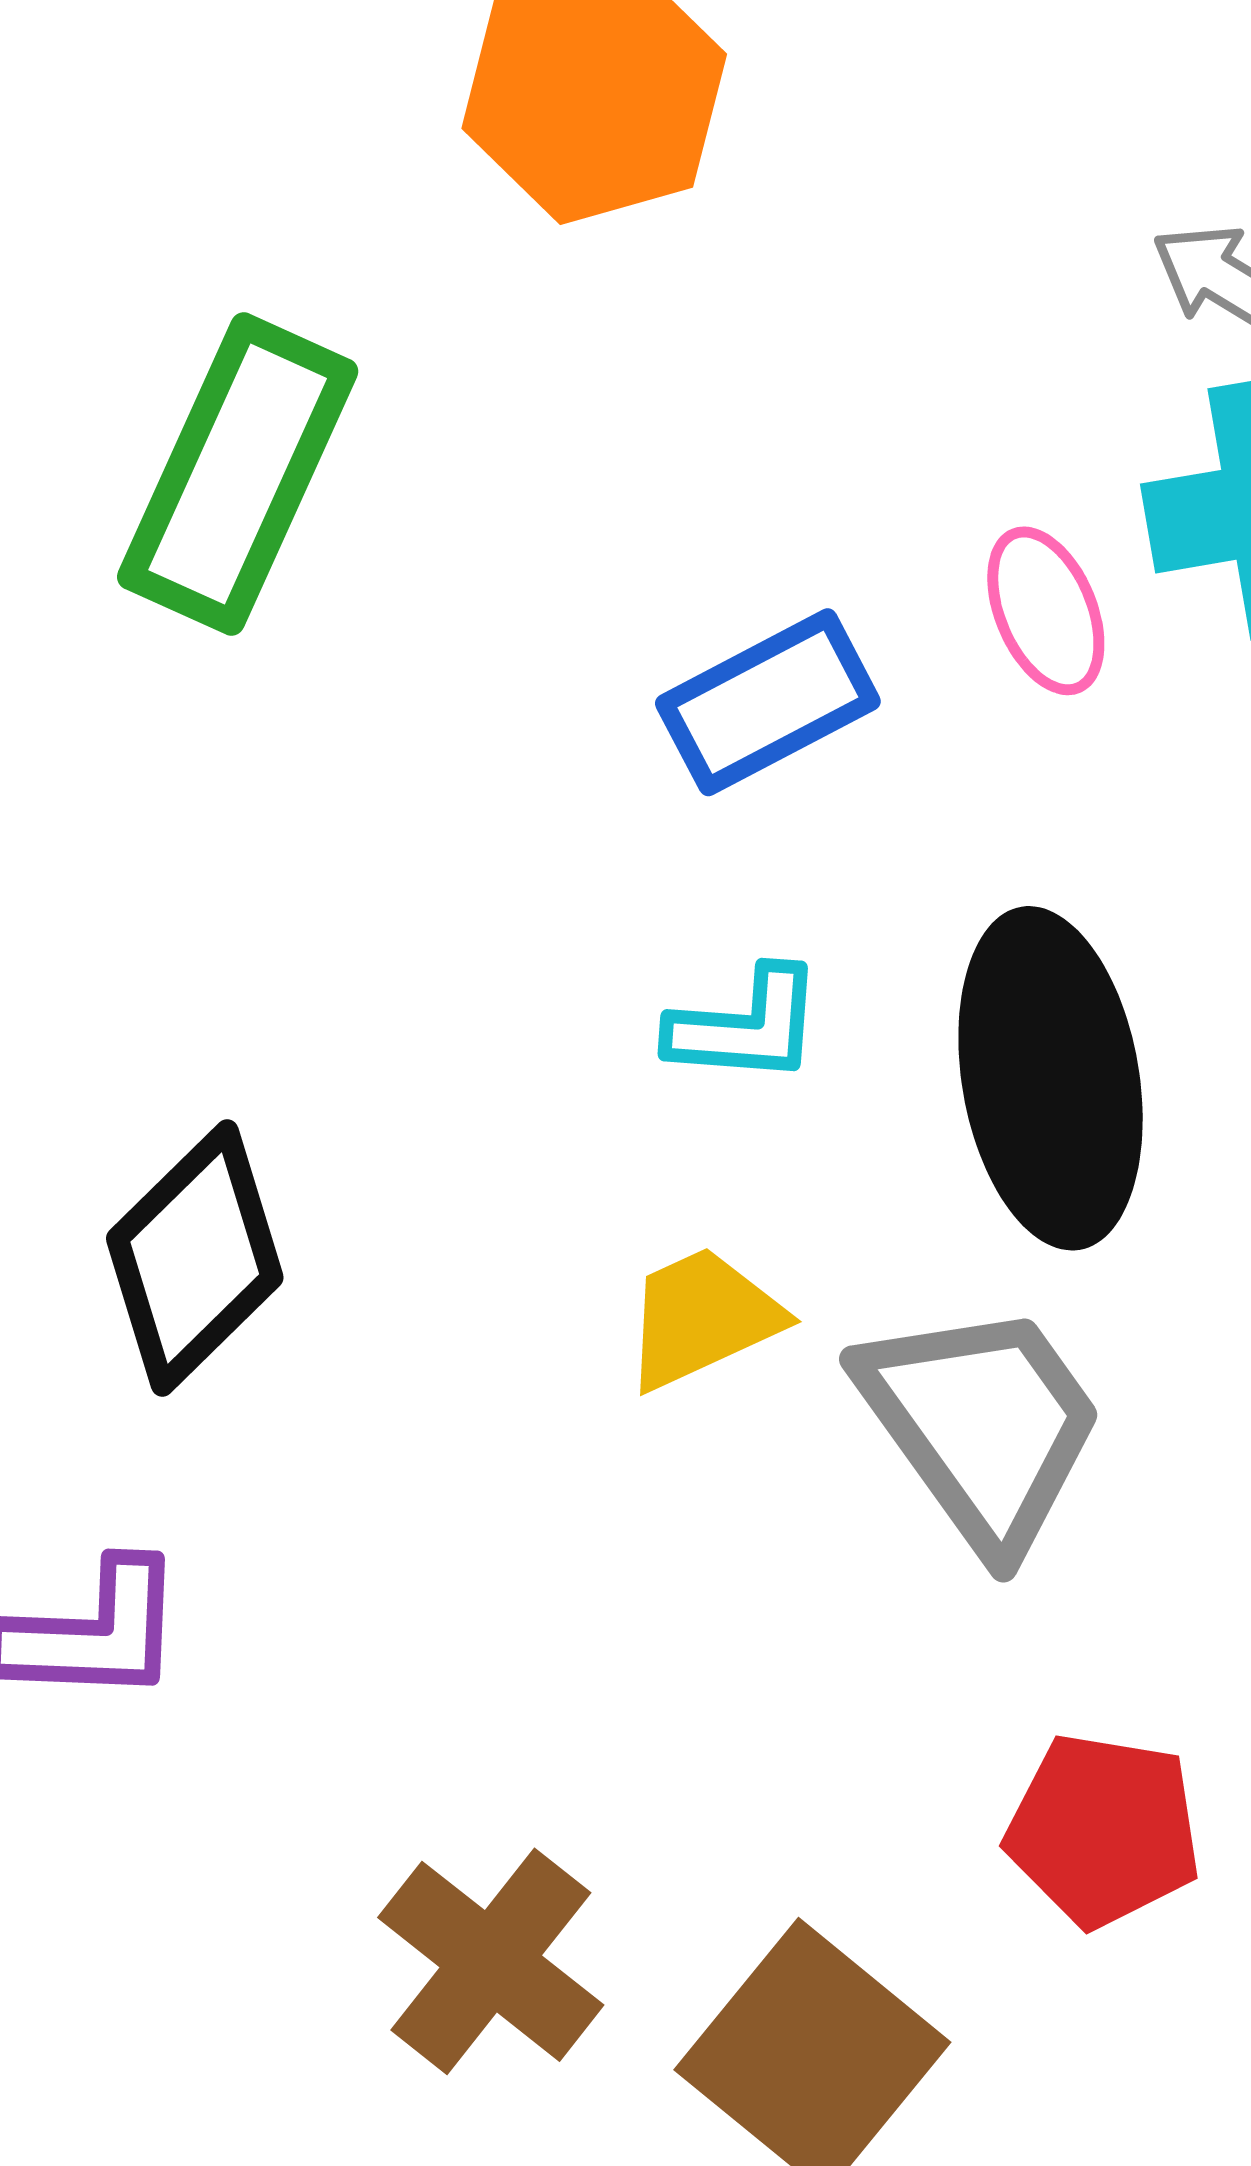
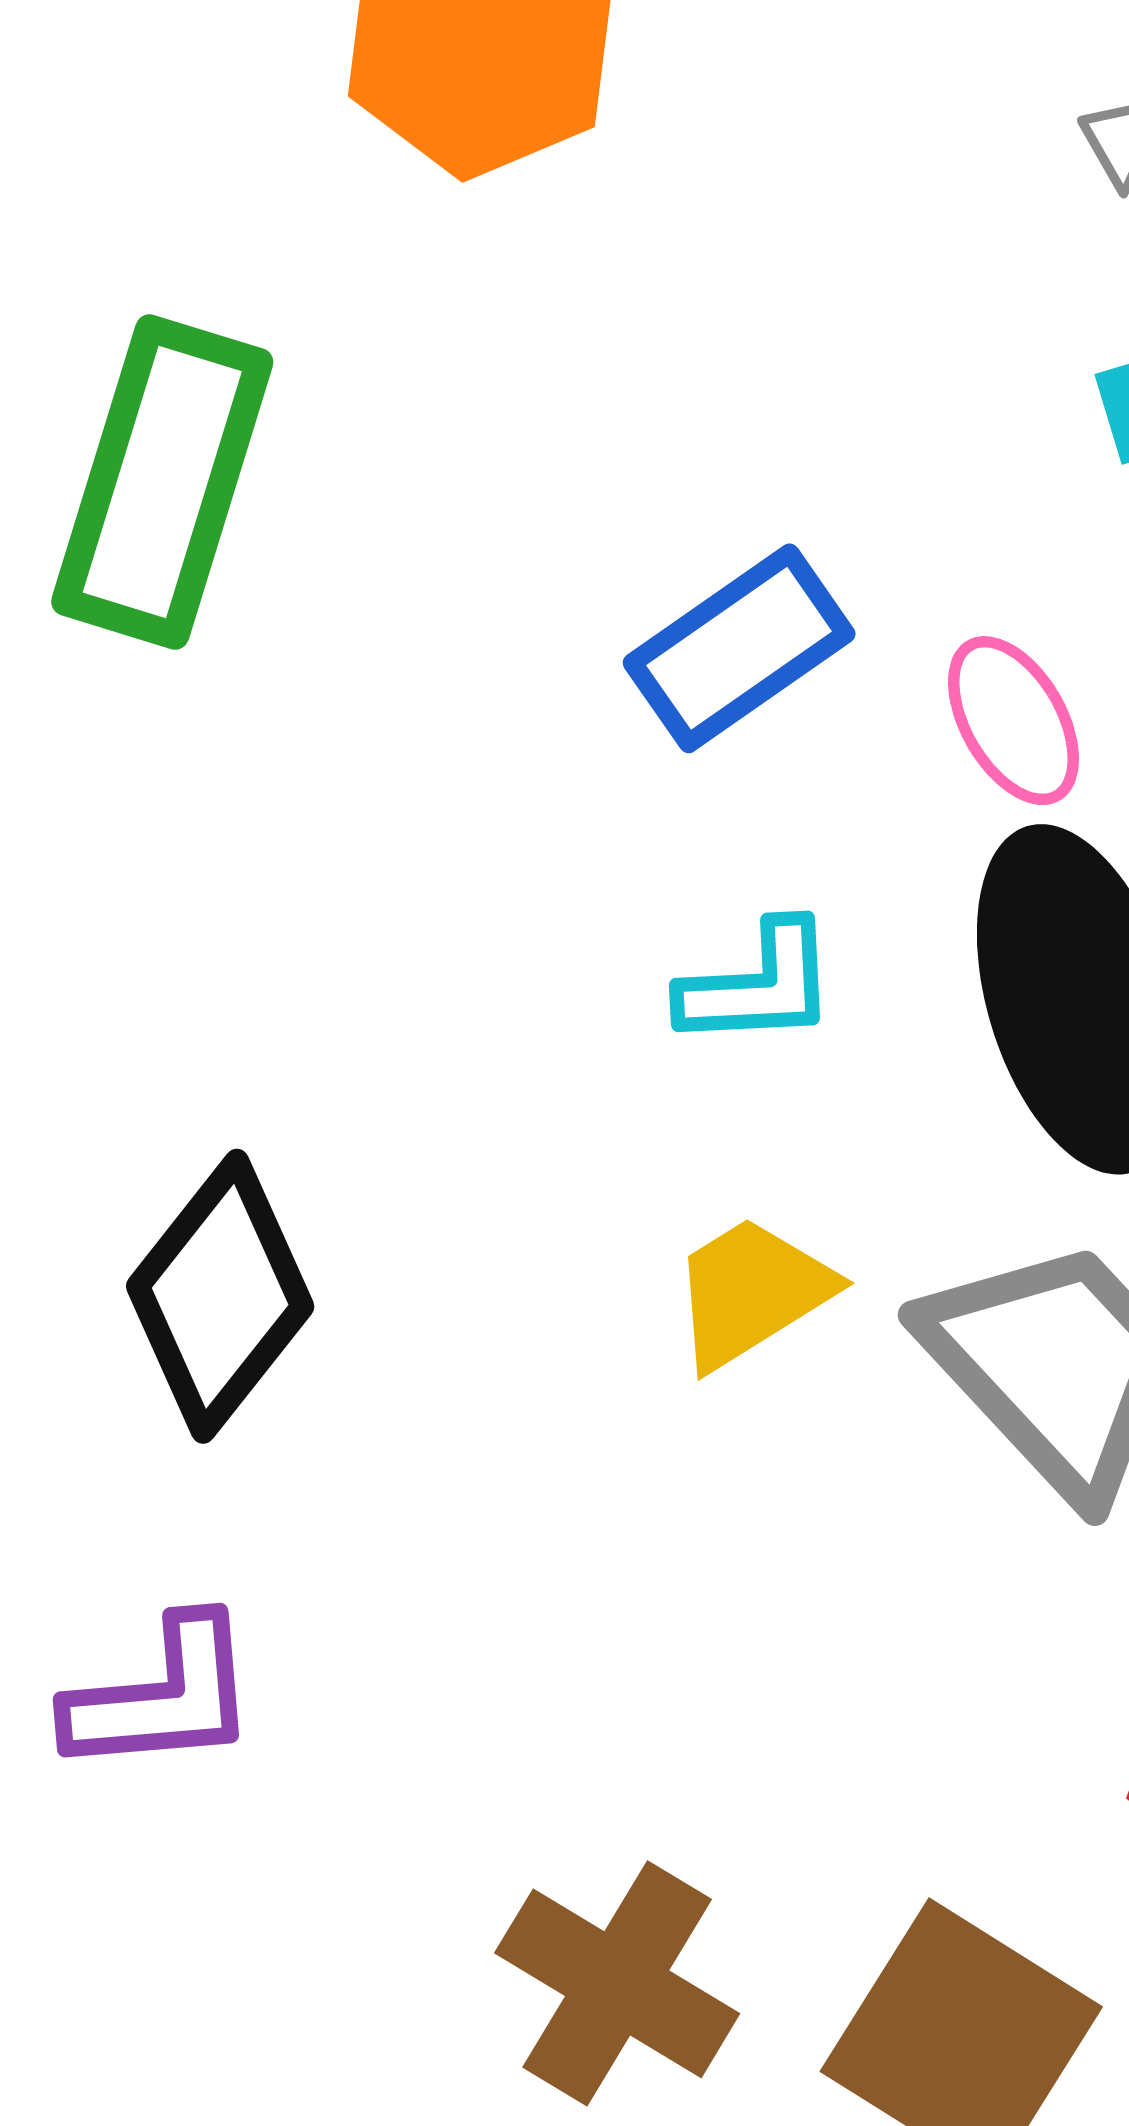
pink ellipse: (1046, 611) -> (1014, 721), moved

